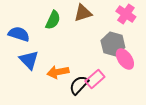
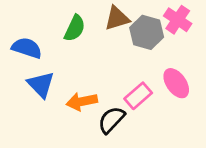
gray hexagon: (113, 44) -> (147, 32), moved
pink rectangle: (95, 79) -> (138, 96), moved

